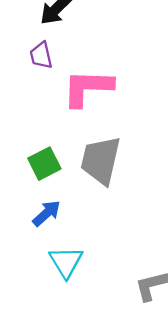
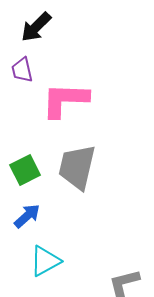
cyan triangle: (66, 262) -> (45, 261), turned 32

